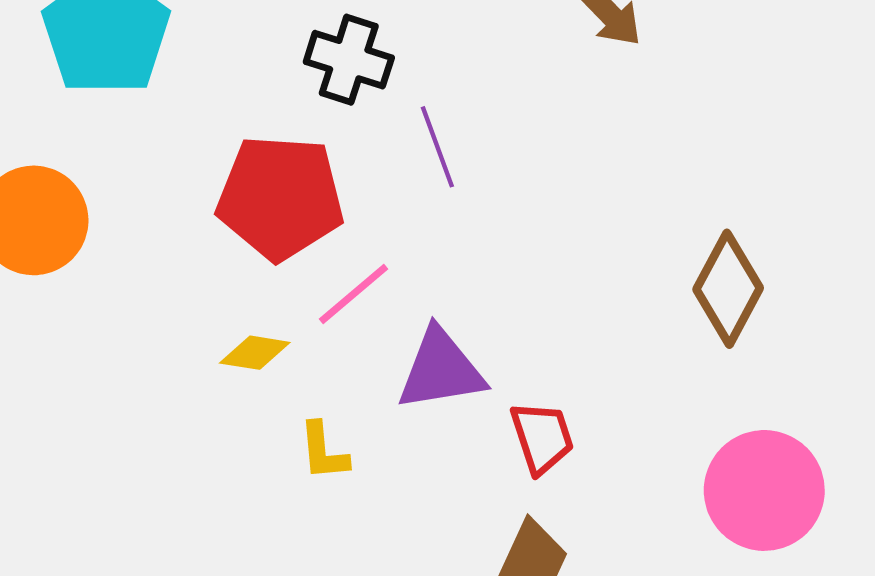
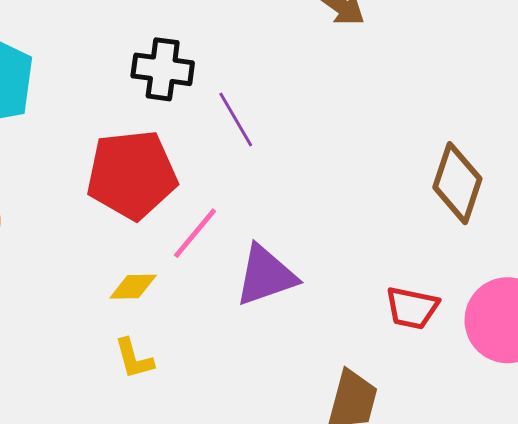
red trapezoid: (542, 437) -> (412, 308), moved, turned 130
yellow L-shape: (323, 451) -> (134, 359), moved

